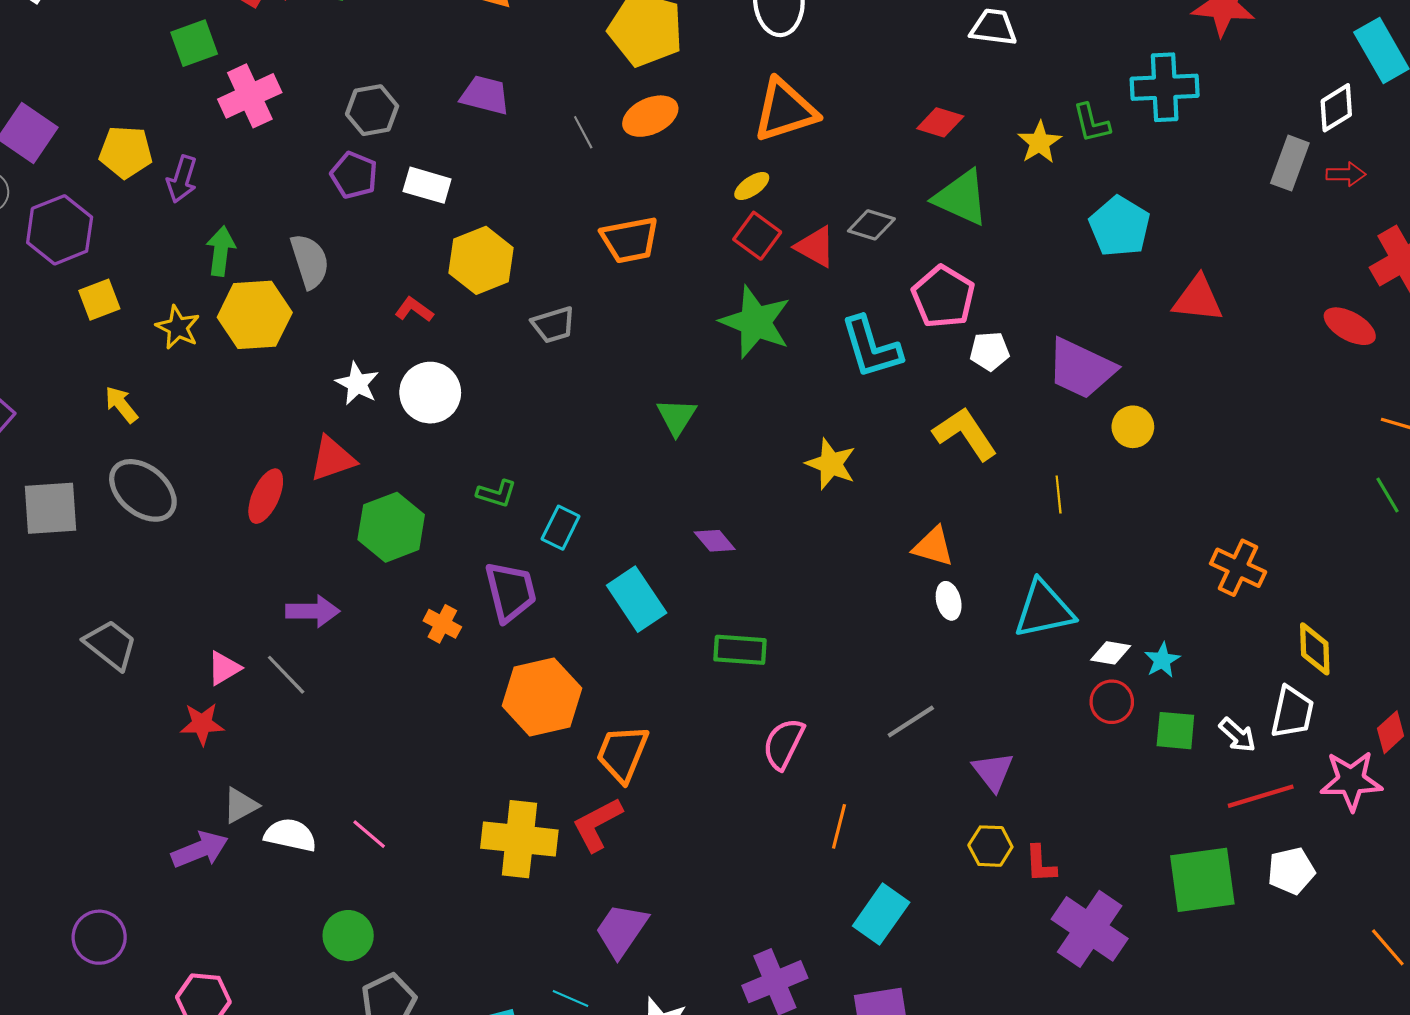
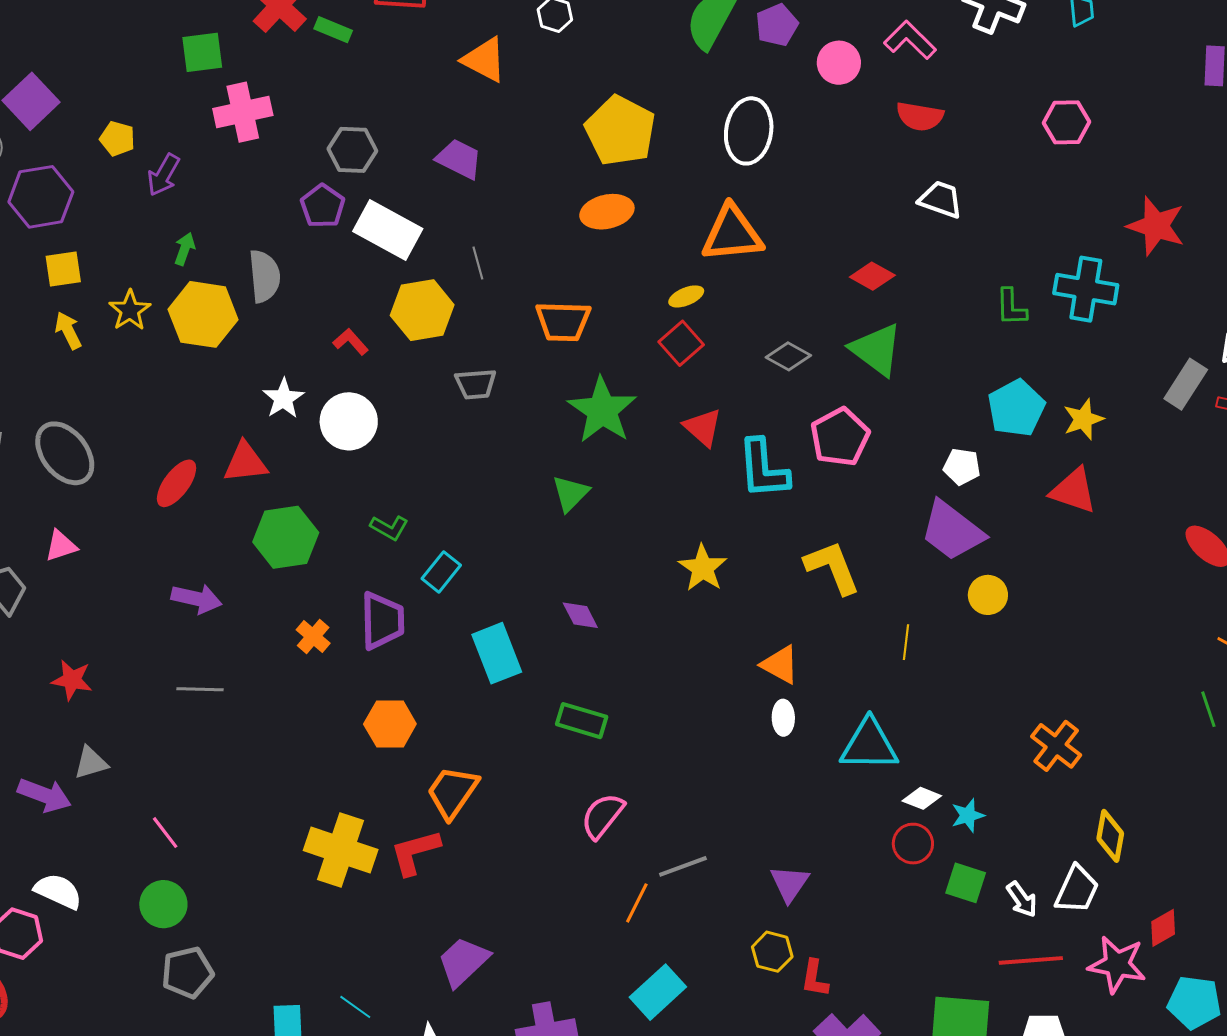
gray line: (583, 132) -> (478, 263), moved
yellow star: (1039, 142) -> (1083, 419), moved
yellow pentagon: (126, 152) -> (117, 139), size x0.7
white rectangle: (427, 185) -> (388, 230), size x1.5
red triangle: (815, 247) -> (703, 427), moved
green arrow: (221, 251) -> (185, 249), size x0.7
green star: (755, 322) -> (602, 410), moved
white pentagon: (989, 351) -> (962, 467), moved
yellow arrow: (121, 405) -> (68, 330), moved
pink triangle: (224, 668) -> (61, 546), moved
gray line: (286, 675) -> (200, 689), moved, turned -57
orange hexagon: (542, 697) -> (390, 724), size x0.7
gray line: (911, 721) -> (683, 866), moved
pink line: (369, 834) -> (165, 833), moved
white semicircle: (290, 835) -> (58, 891), moved
purple arrow: (200, 850) -> (44, 795), turned 30
purple trapezoid: (621, 930) -> (463, 962), moved

